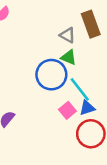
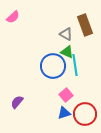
cyan line: (80, 89) -> (75, 65), moved, turned 30
blue triangle: (87, 108) -> (64, 113), moved

